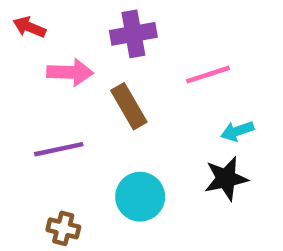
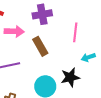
pink line: (208, 75) -> (75, 32), turned -66
black star: (226, 179) -> (70, 77), moved

